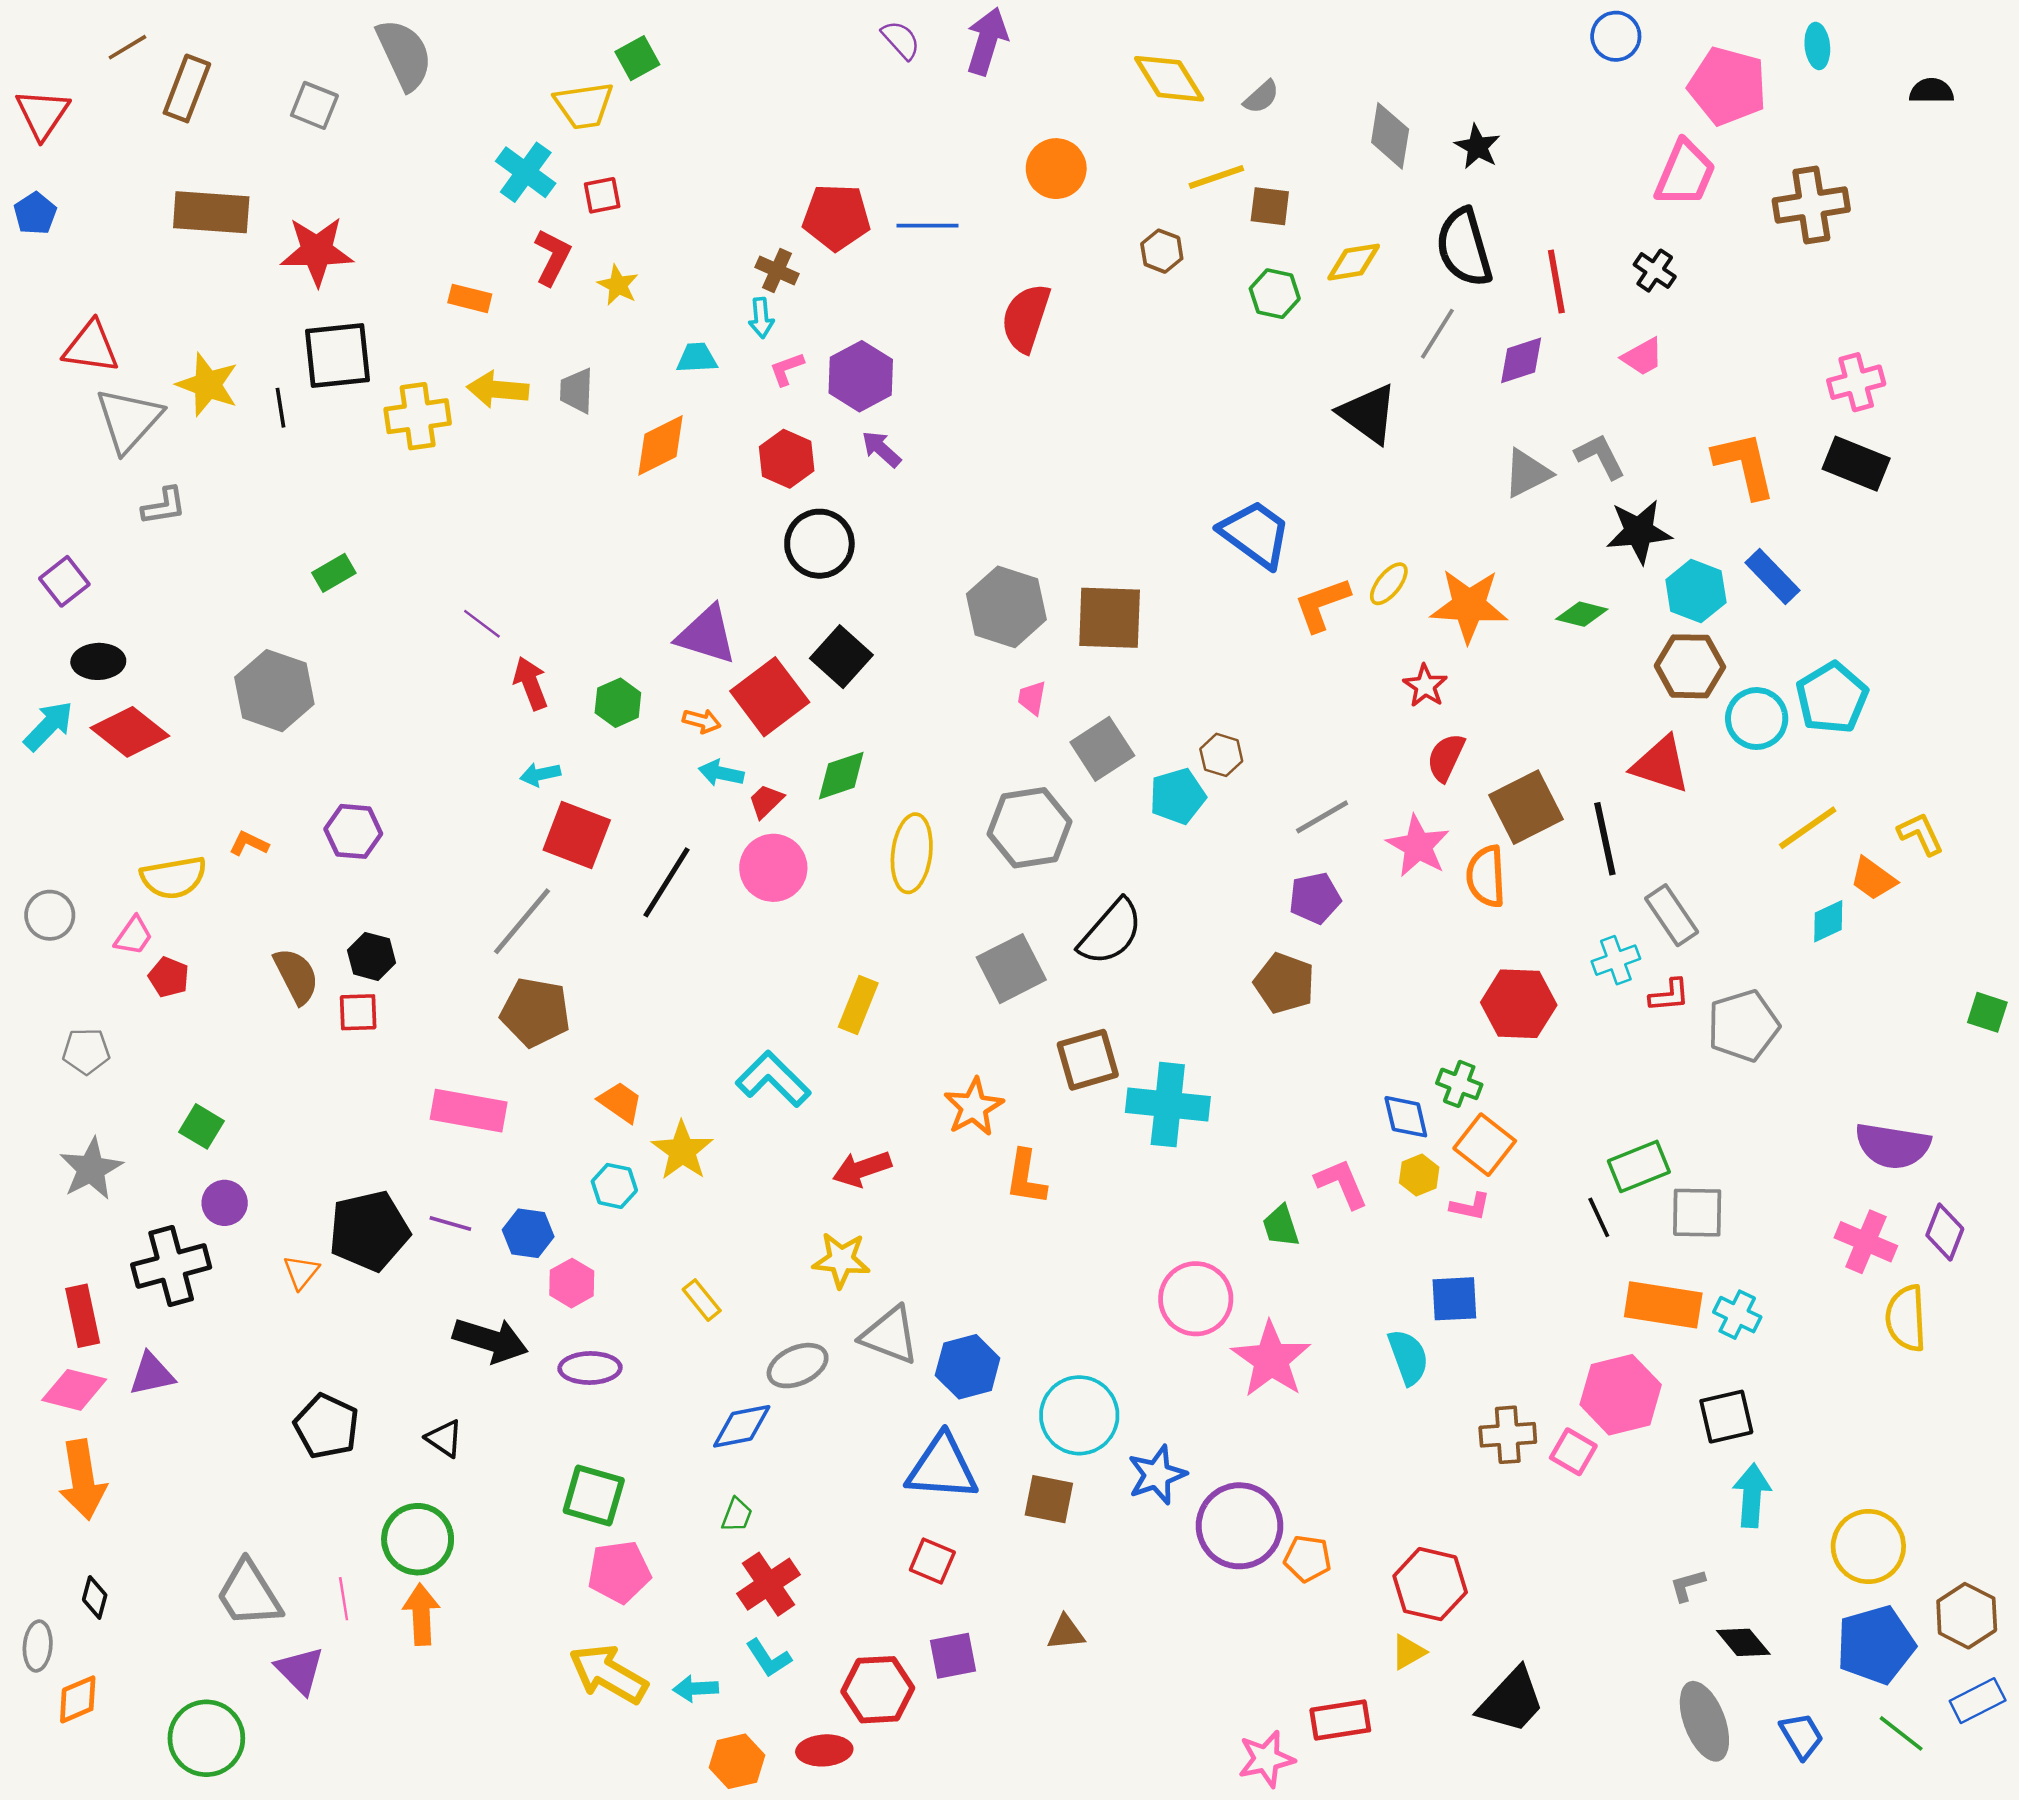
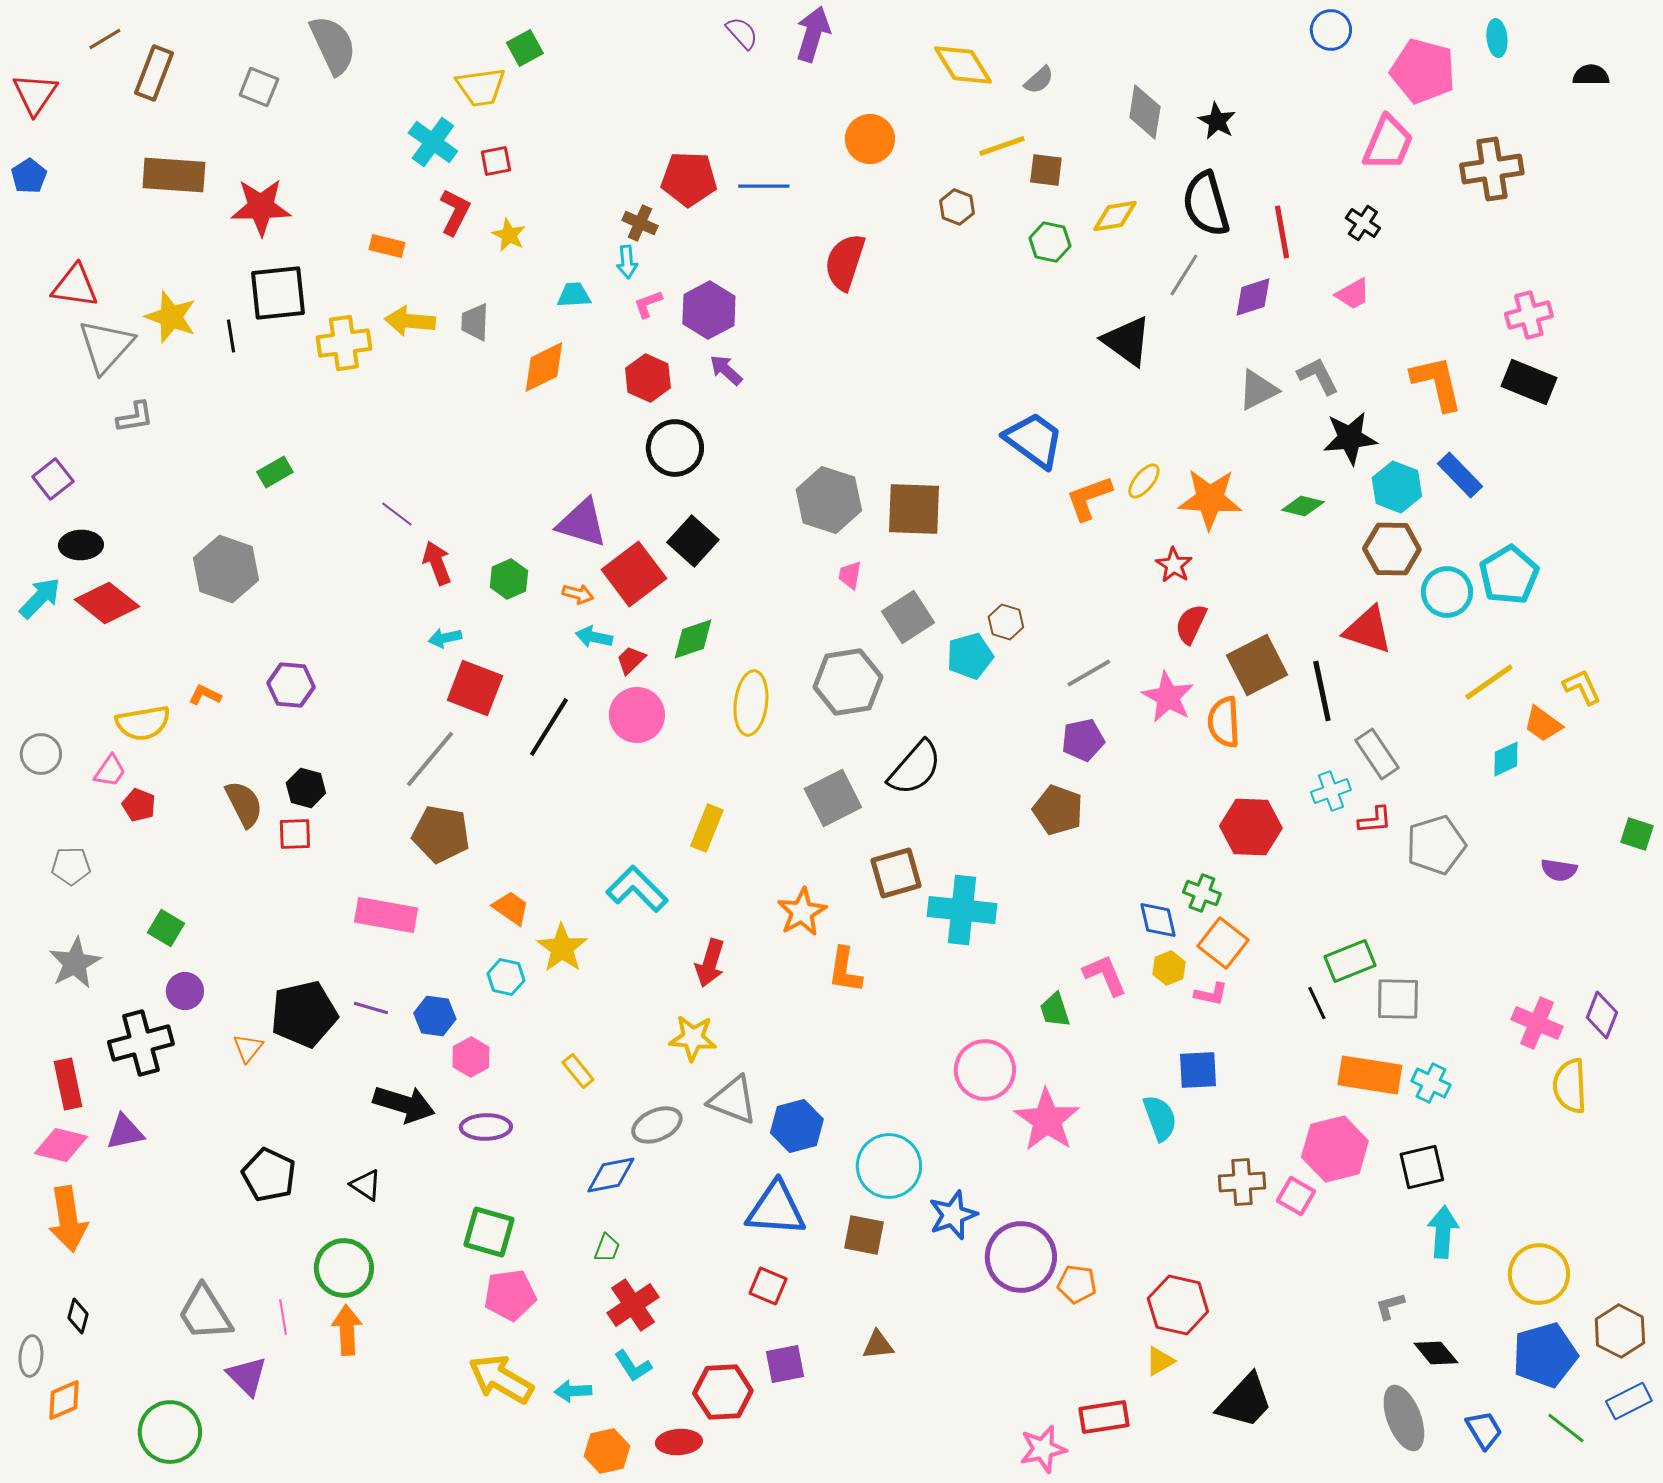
purple semicircle: (1893, 1146) -> (1559, 870), moved, size x0.6
red arrow: (862, 1169) -> (710, 963), turned -54

